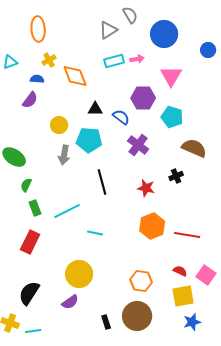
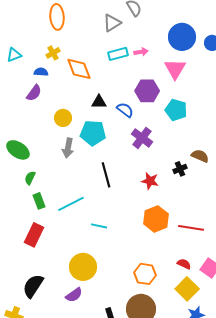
orange ellipse: (38, 29) -> (57, 17), moved
blue circle: (164, 34) -> (182, 37), moved
brown semicircle: (194, 148) -> (200, 156), moved, size x0.7
yellow square: (183, 296) -> (187, 289), turned -35

